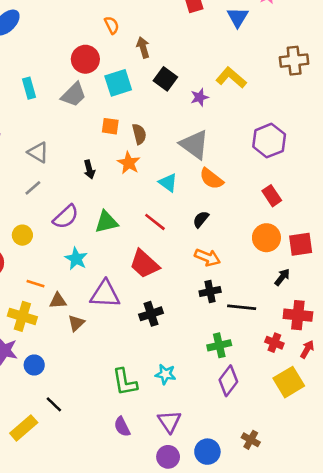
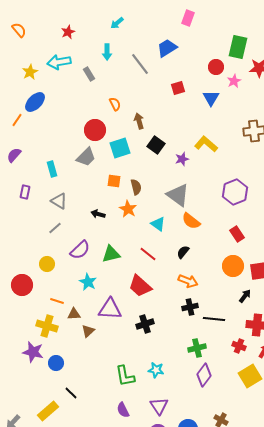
cyan rectangle: (29, 88) -> (52, 169), moved
black arrow: (89, 169) -> (98, 214), turned 120

